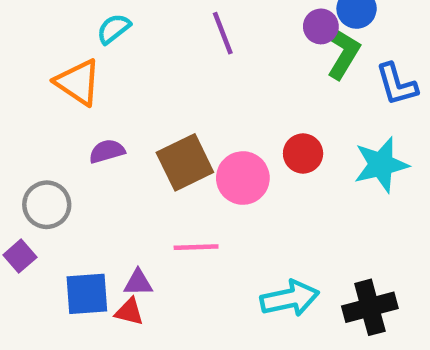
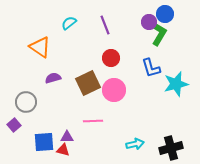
cyan semicircle: (114, 29) -> (69, 23), moved
blue L-shape: (397, 84) -> (151, 68), moved
red circle: (303, 153) -> (111, 58), moved
cyan arrow: (290, 298) -> (135, 144), size x0.7

